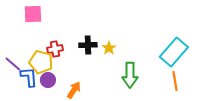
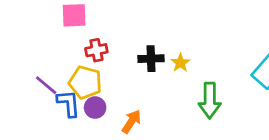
red cross: (55, 49) -> (96, 50), moved

